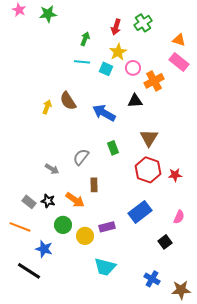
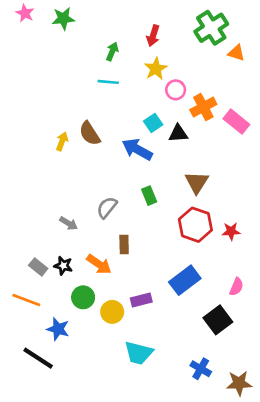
green cross: (143, 23) -> (211, 28), moved, size x1.4
pink rectangle: (179, 62) -> (236, 122), moved
cyan square: (106, 69) -> (153, 123), moved, turned 32
black square: (165, 242) -> (218, 320), size x1.5

